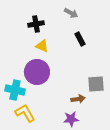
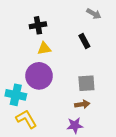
gray arrow: (71, 13) -> (94, 14), moved
yellow triangle: (42, 46) -> (44, 48), turned -32
gray square: (96, 84) -> (86, 83), moved

